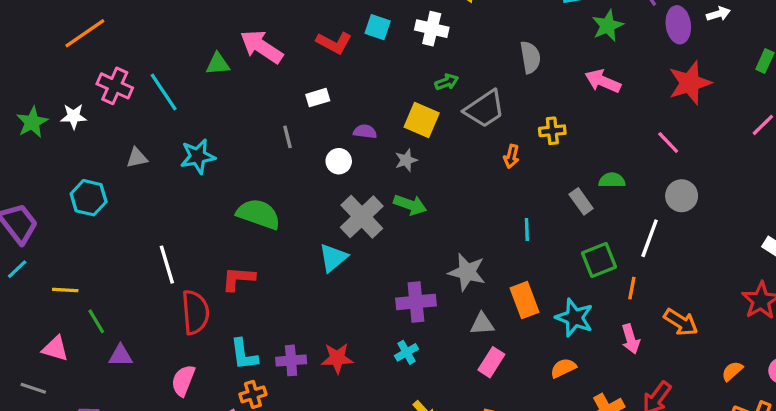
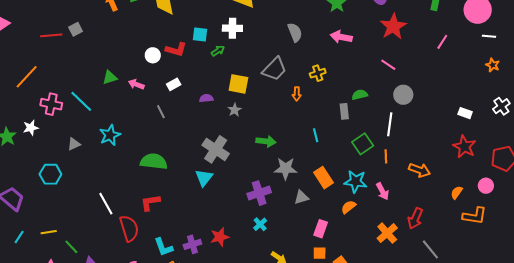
pink arrow: (262, 47) -> (136, 84), moved, size x0.6
green arrow: (447, 82) -> (218, 51), moved
white circle: (339, 161) -> (153, 55), moved
gray rectangle: (581, 201) -> (344, 111), turned 42
green arrow: (410, 205) -> (266, 141), moved
cyan line: (17, 269) -> (19, 237), moved
pink arrow: (631, 339) -> (382, 191), moved
pink rectangle: (491, 362) -> (321, 229), moved
orange semicircle: (563, 368) -> (349, 207), moved

